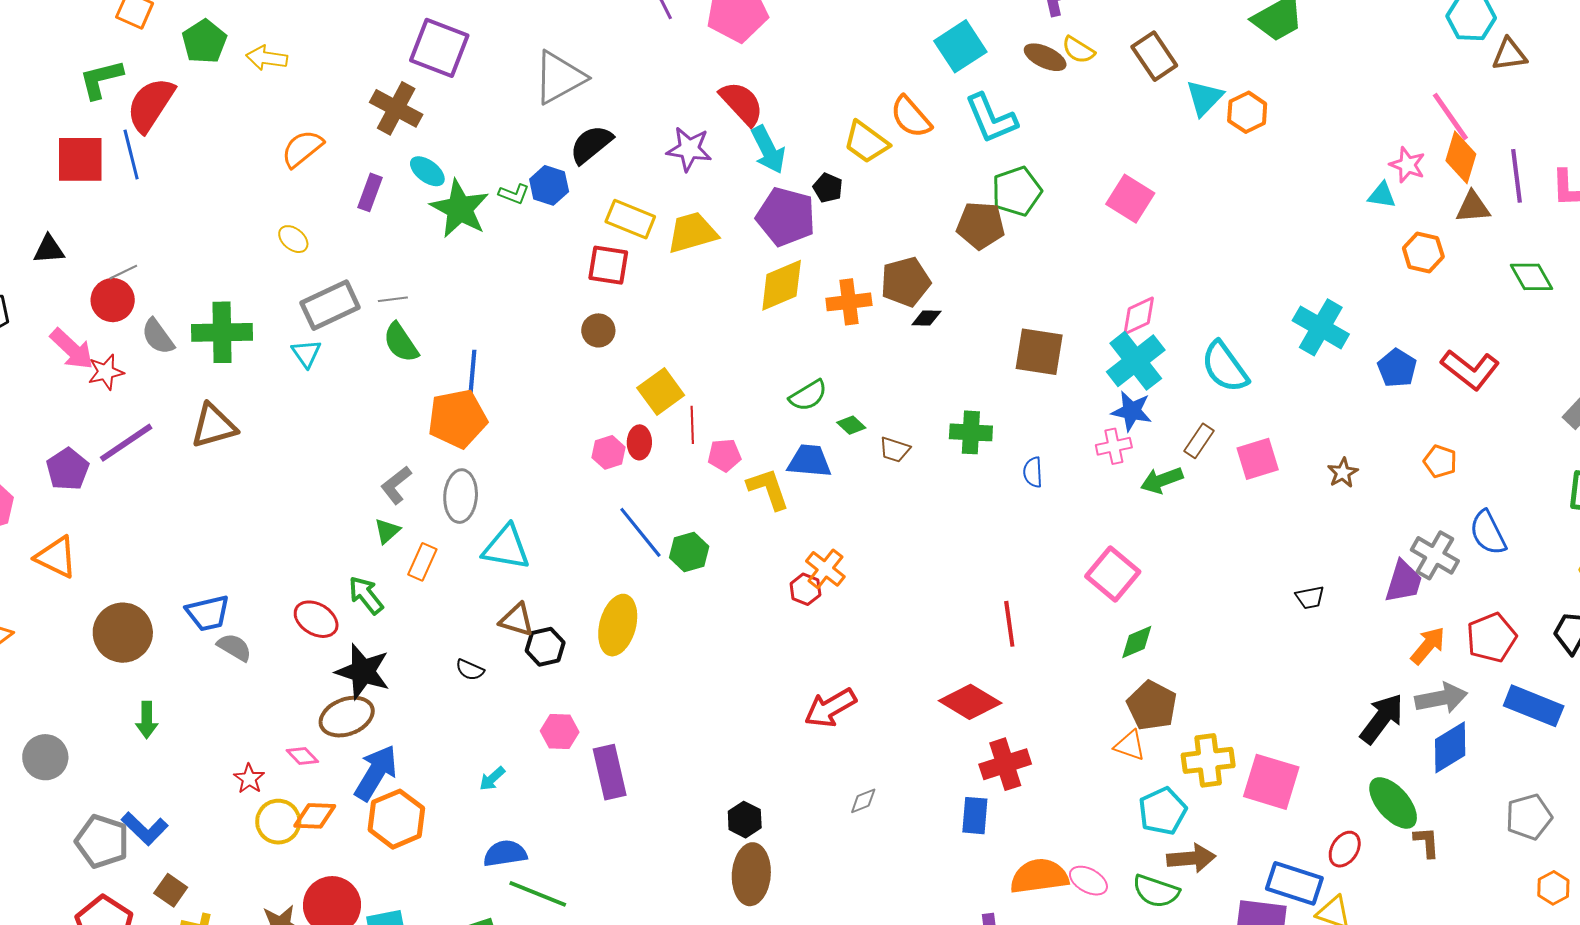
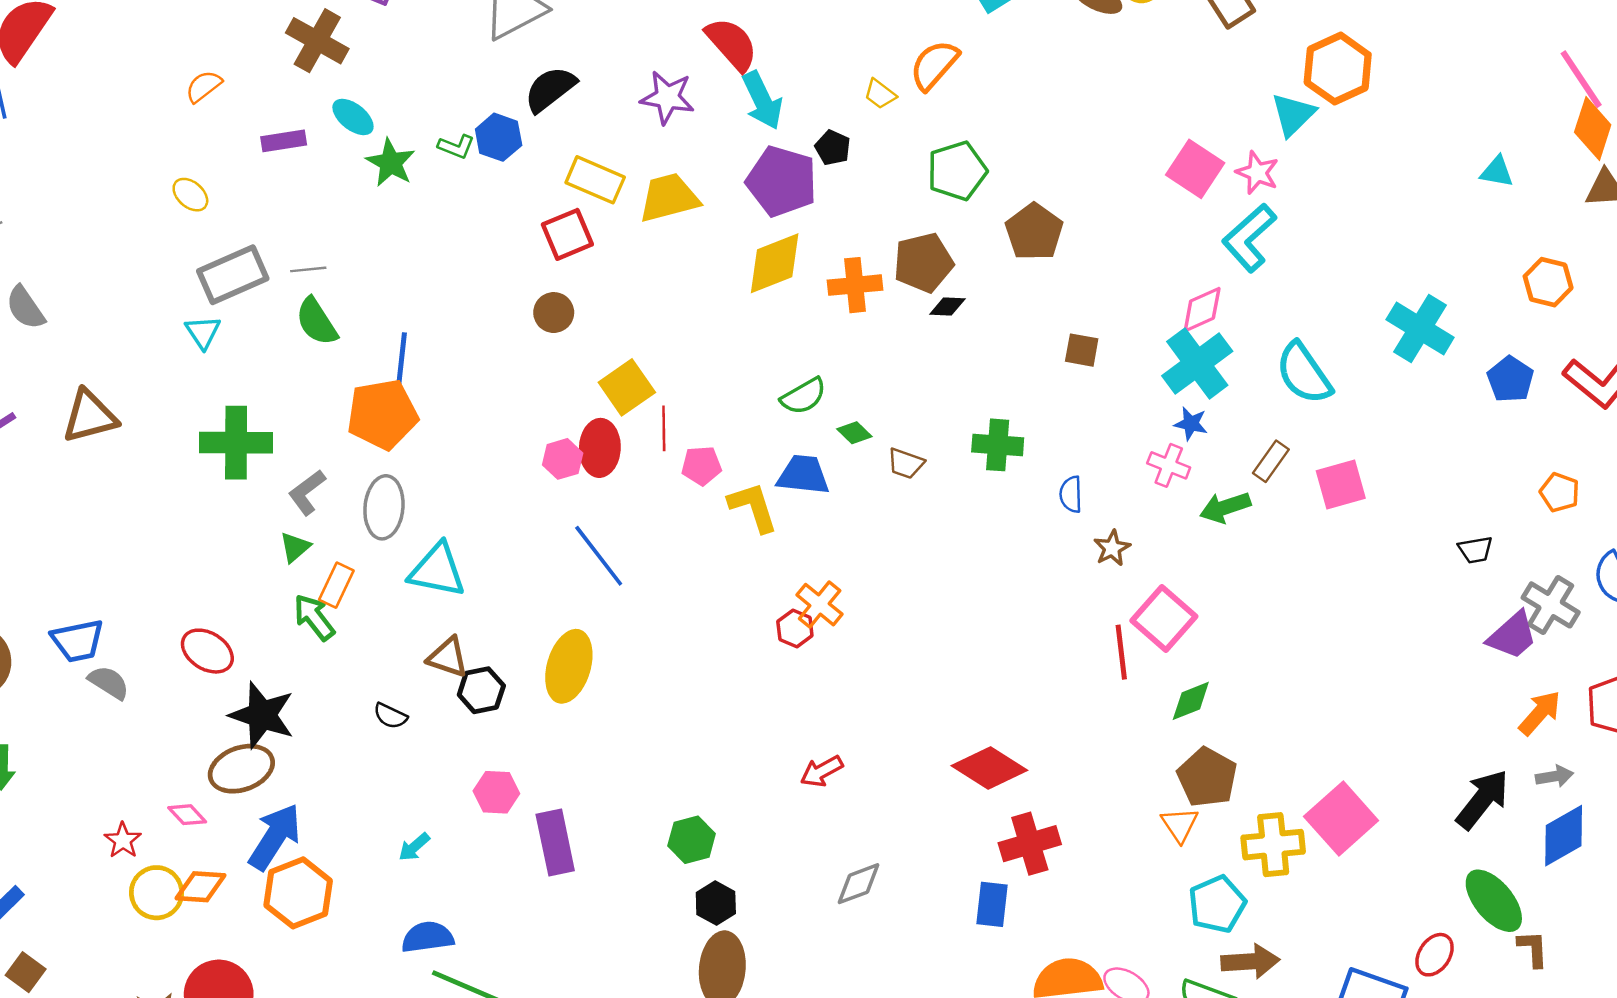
cyan triangle: (1204, 98) -> (1293, 115), moved
orange hexagon: (1247, 112) -> (1338, 69), size x1.4
orange semicircle: (911, 117) -> (934, 65), turned 81
cyan L-shape: (991, 118) -> (1249, 238), moved, turned 70
yellow trapezoid: (866, 142) -> (880, 94), size x0.6
orange semicircle: (302, 149) -> (204, 86), size x0.7
pink star: (1407, 165) -> (1257, 173), moved
green pentagon: (1017, 191) -> (957, 171), moved
purple rectangle: (370, 192) -> (284, 141), turned 60
green star: (460, 209) -> (391, 163), size x0.7
brown pentagon: (981, 225) -> (1034, 232), moved, turned 30
orange hexagon: (1423, 252) -> (1548, 282), moved
red square: (608, 265) -> (567, 234), turned -33
green cross: (222, 332) -> (236, 443), moved
brown square: (1039, 352) -> (1082, 350), size x0.6
blue star: (1132, 411) -> (1191, 424), size x0.7
red ellipse: (639, 442) -> (600, 448), size x1.4
pink cross: (1114, 446) -> (1169, 465), turned 32
brown star: (1343, 473) -> (1112, 548), moved
green hexagon: (689, 552) -> (692, 840), moved
purple trapezoid: (1404, 582) -> (1512, 636), turned 30
green arrow: (366, 595) -> (314, 617), moved
black trapezoid: (1310, 597) -> (1475, 550), moved
red line: (1009, 624) -> (1121, 652), moved
gray arrow: (1441, 698) -> (1554, 776), size x0.6
red arrow: (830, 708) -> (822, 771), size x0.7
orange triangle: (1130, 745) -> (1180, 825), turned 36
pink square: (1271, 782) -> (1341, 818), moved, turned 30
gray diamond: (863, 801) -> (858, 884), size x1.4

